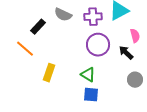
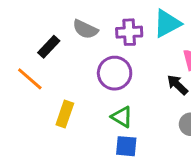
purple circle: (98, 45) -> (115, 73), moved

